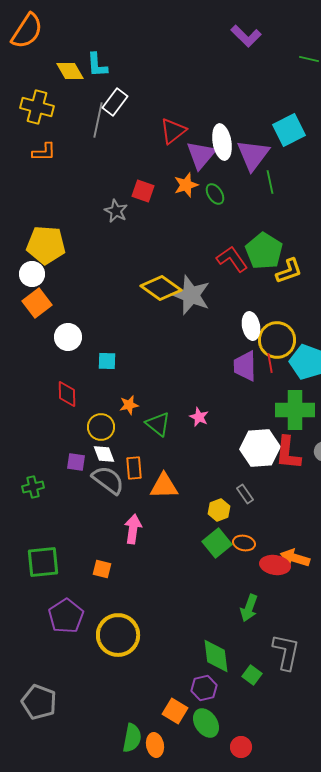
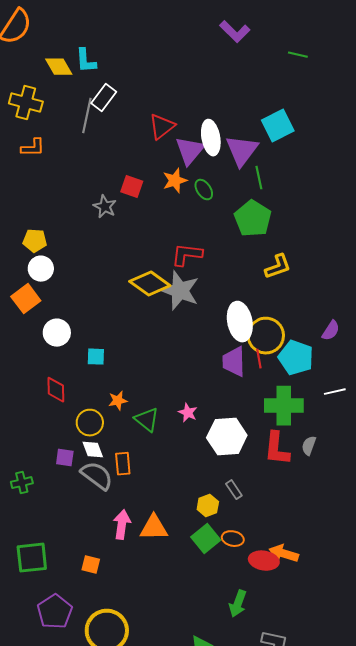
yellow pentagon: (46, 245) -> (35, 241), size x0.6
green pentagon: (264, 251) -> (253, 219), moved
red L-shape: (232, 259) -> (187, 255), moved, turned -48
white circle: (32, 274) -> (41, 269), moved
white ellipse: (251, 326) -> (240, 322), size x1.4
white hexagon: (260, 448) -> (227, 437), moved
orange triangle: (164, 486) -> (154, 528), moved

